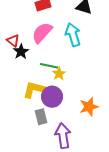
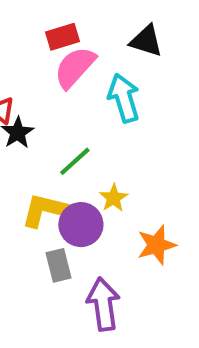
pink semicircle: (42, 33) -> (75, 67), moved
green line: (49, 66) -> (75, 161), turned -54
yellow star: (59, 74) -> (114, 198), moved

